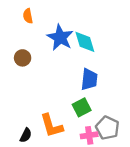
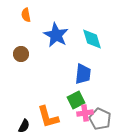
cyan diamond: (85, 42) -> (92, 39), moved
pink cross: (89, 135) -> (85, 113), moved

